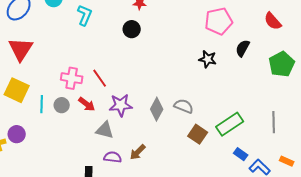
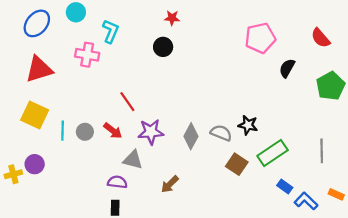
red triangle: (21, 49) -> (39, 69), turned 40
black star: (208, 59) -> (248, 125), moved
pink cross: (72, 78) -> (87, 55), moved
purple semicircle: (113, 157) -> (117, 182), moved

